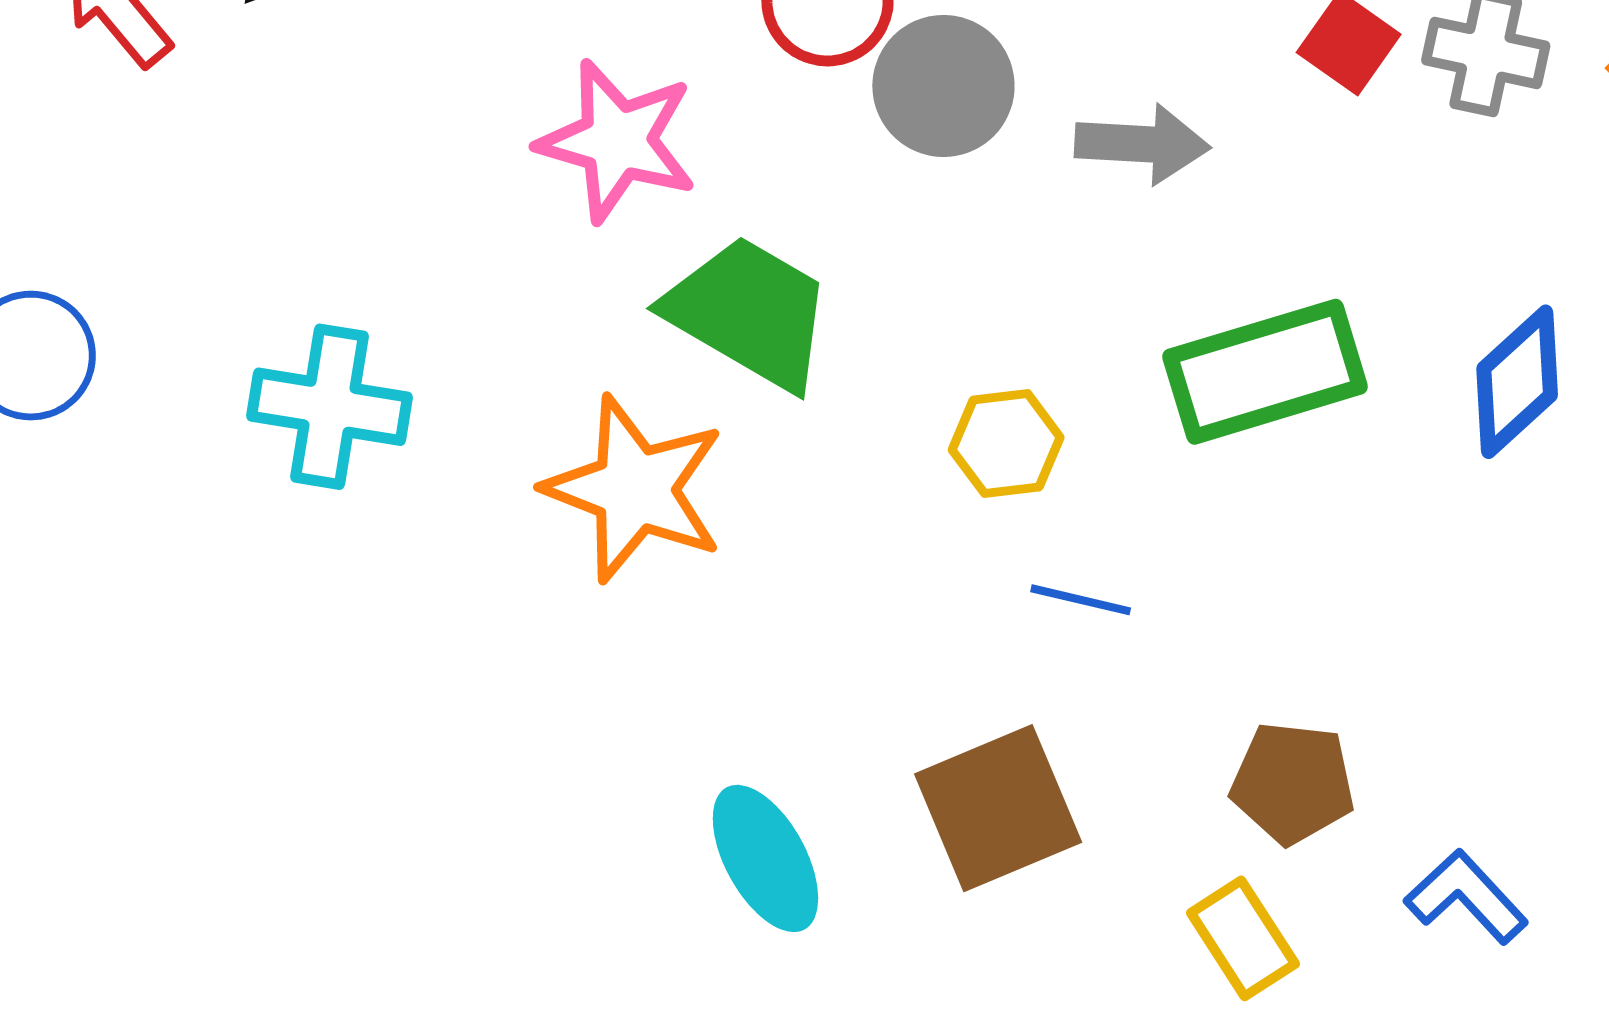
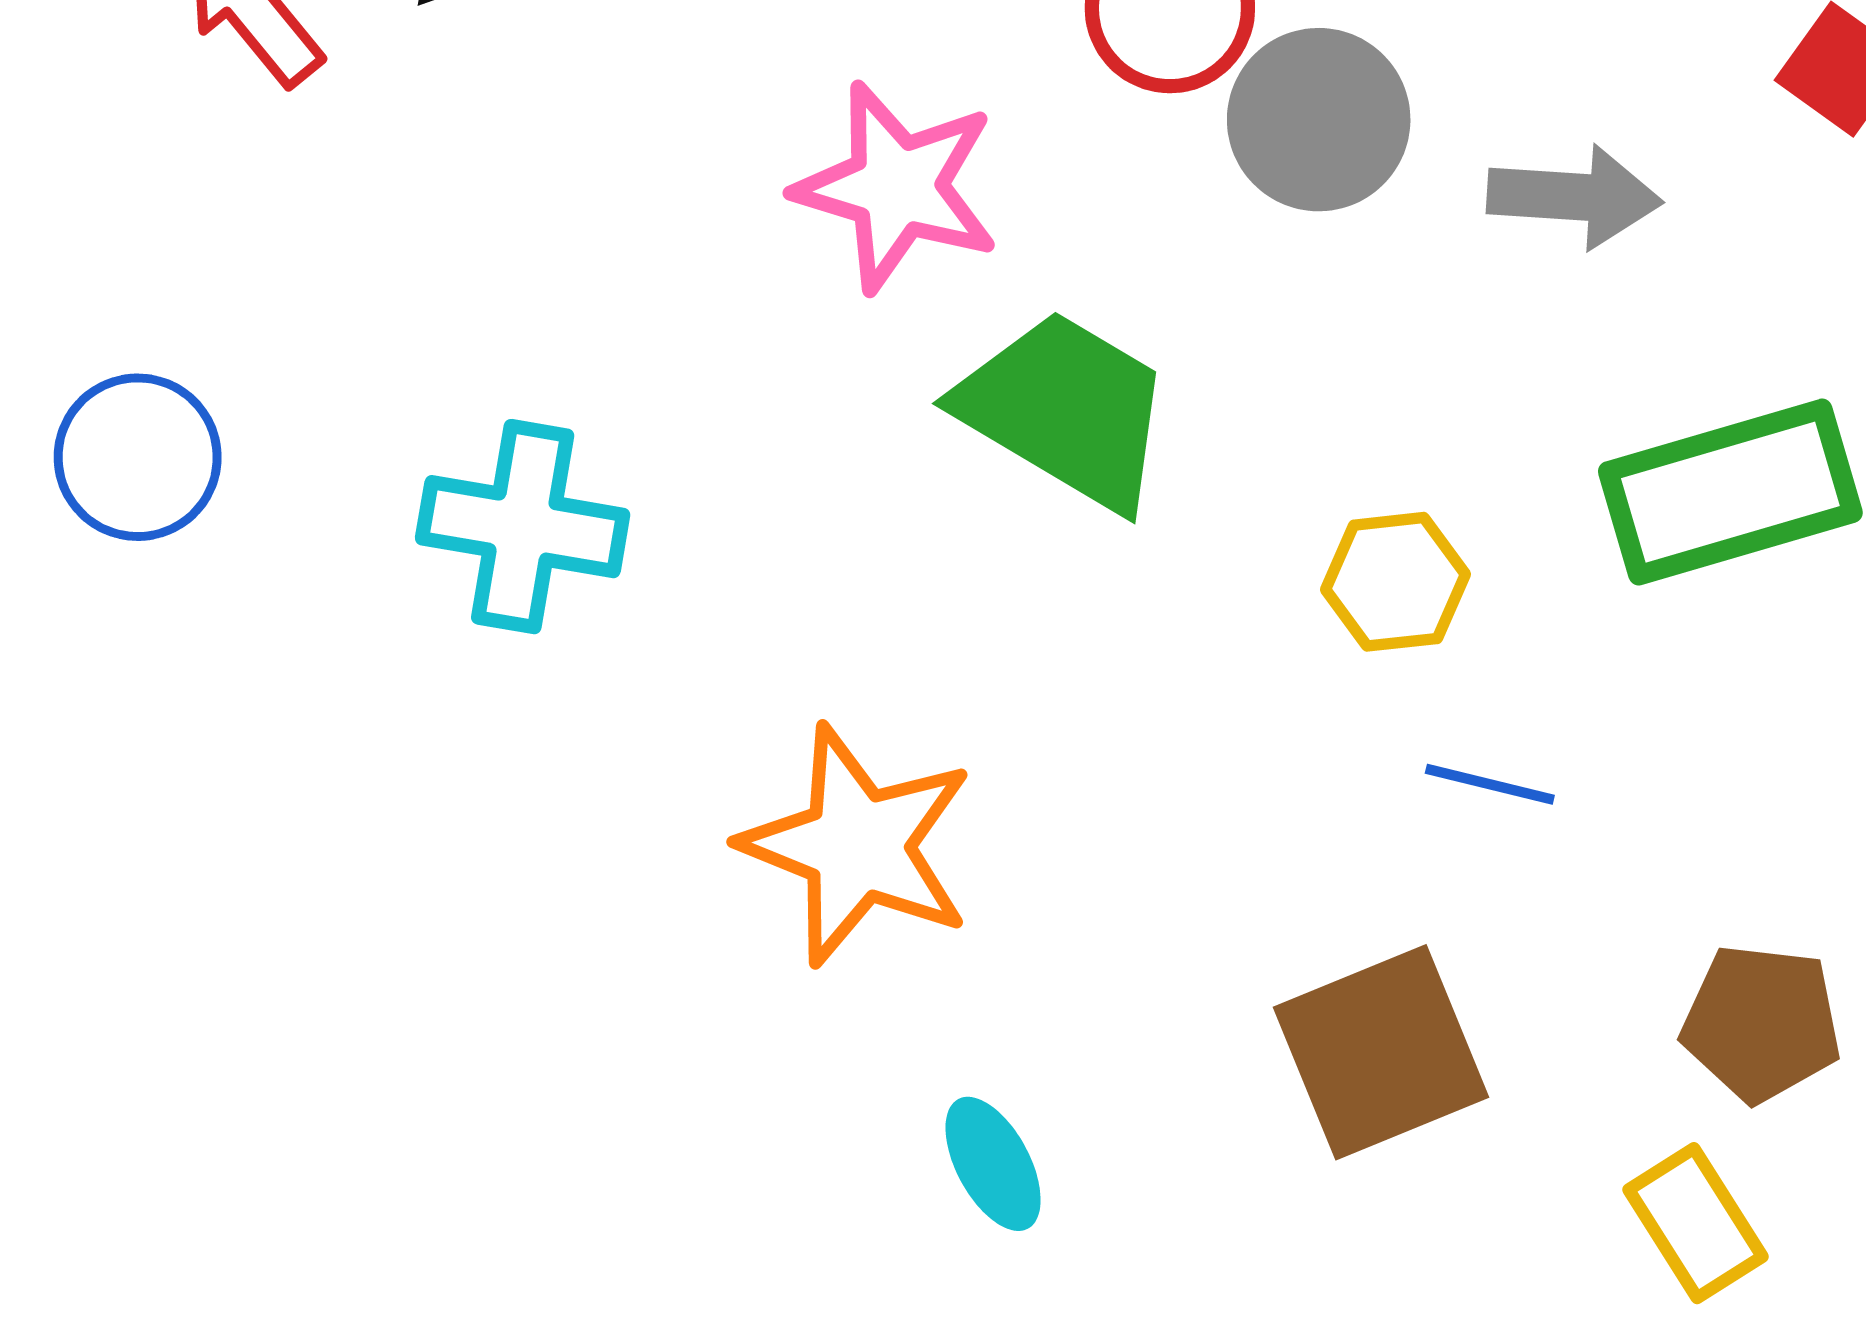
orange star: (635, 489) -> (858, 846), moved
cyan ellipse: (765, 858) -> (993, 1164), moved, size x0.7

